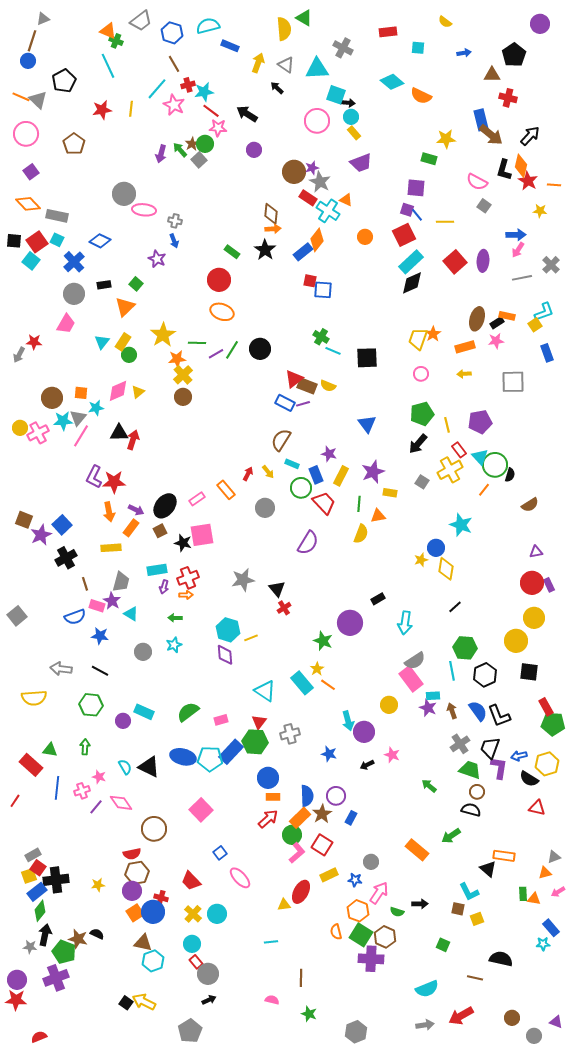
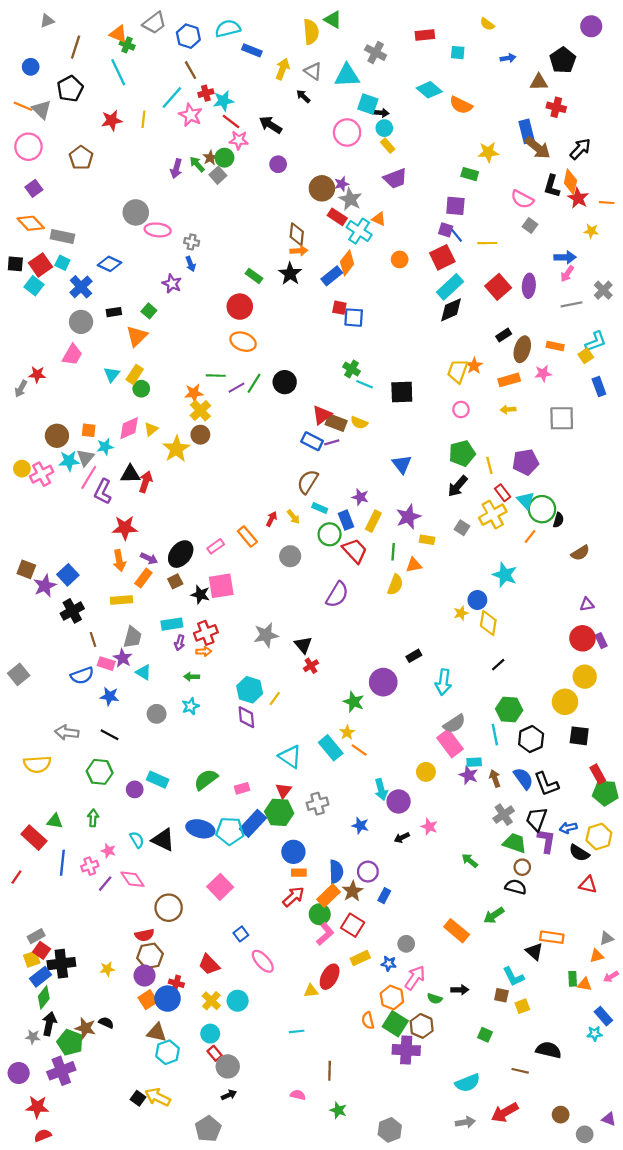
brown line: (32, 41) -> (76, 47), moved
black rectangle: (497, 323) -> (504, 335), moved
yellow star: (163, 335) -> (176, 449), moved
purple L-shape: (94, 477) -> (103, 492), moved
yellow line: (251, 638) -> (275, 699), turned -32
red star: (16, 1000) -> (37, 1107), moved

